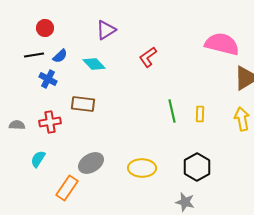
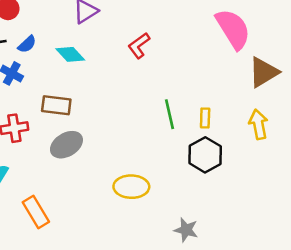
pink semicircle: (222, 44) -> (233, 29), turned 44
gray ellipse: (91, 163) -> (66, 145), moved
black hexagon: (197, 167) -> (205, 155), moved
orange rectangle: (67, 188) -> (36, 212), turned -65

